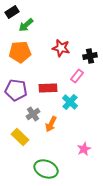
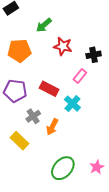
green arrow: (26, 25) -> (44, 25), moved
red rectangle: (48, 88) -> (49, 89), turned 30
pink star: (84, 149) -> (97, 167), moved
green ellipse: (46, 169) -> (63, 168), moved, turned -70

